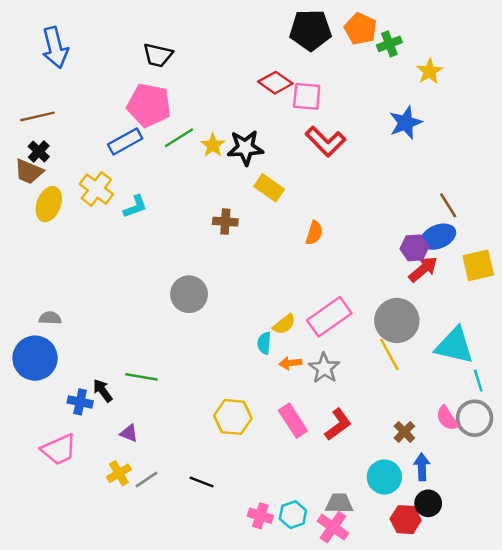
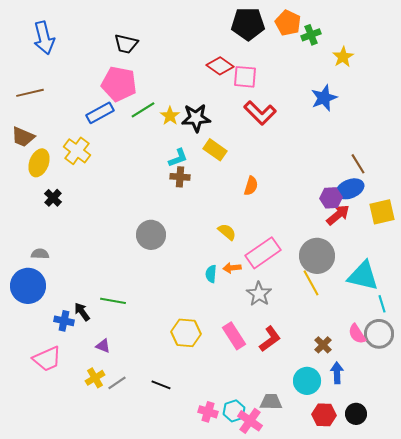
black cross: (39, 151) -> (53, 198), moved
cyan L-shape: (135, 207) -> (178, 158), moved
yellow semicircle: (284, 324) -> (227, 232), moved, turned -102
orange arrow: (290, 363) -> (232, 268), moved
black circle: (428, 503) -> (356, 414), moved
pink cross: (333, 527) -> (250, 421), moved

